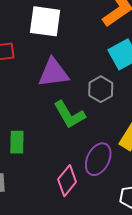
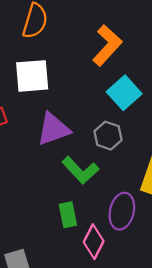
green rectangle: (17, 142) -> (68, 215), moved

